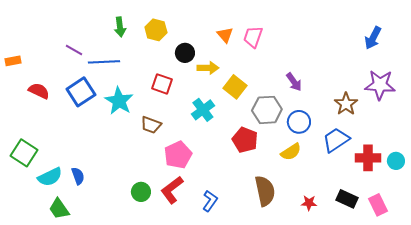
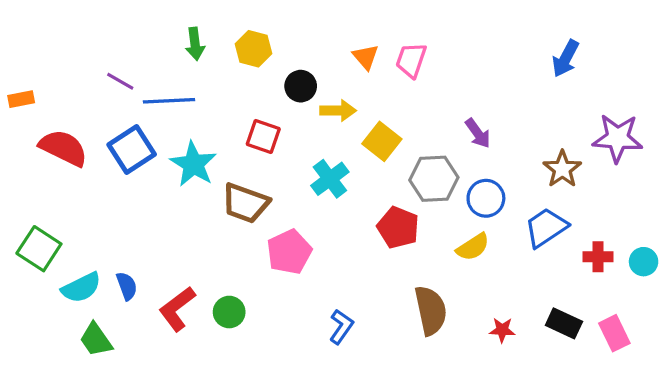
blue arrow: (373, 38) -> (566, 59), moved
red semicircle: (39, 91) -> (63, 148), size x1.4
brown trapezoid: (151, 125) -> (245, 203), size x1.4
red cross: (368, 158) -> (598, 257), size x0.7
red L-shape: (172, 190) -> (177, 309), moved

